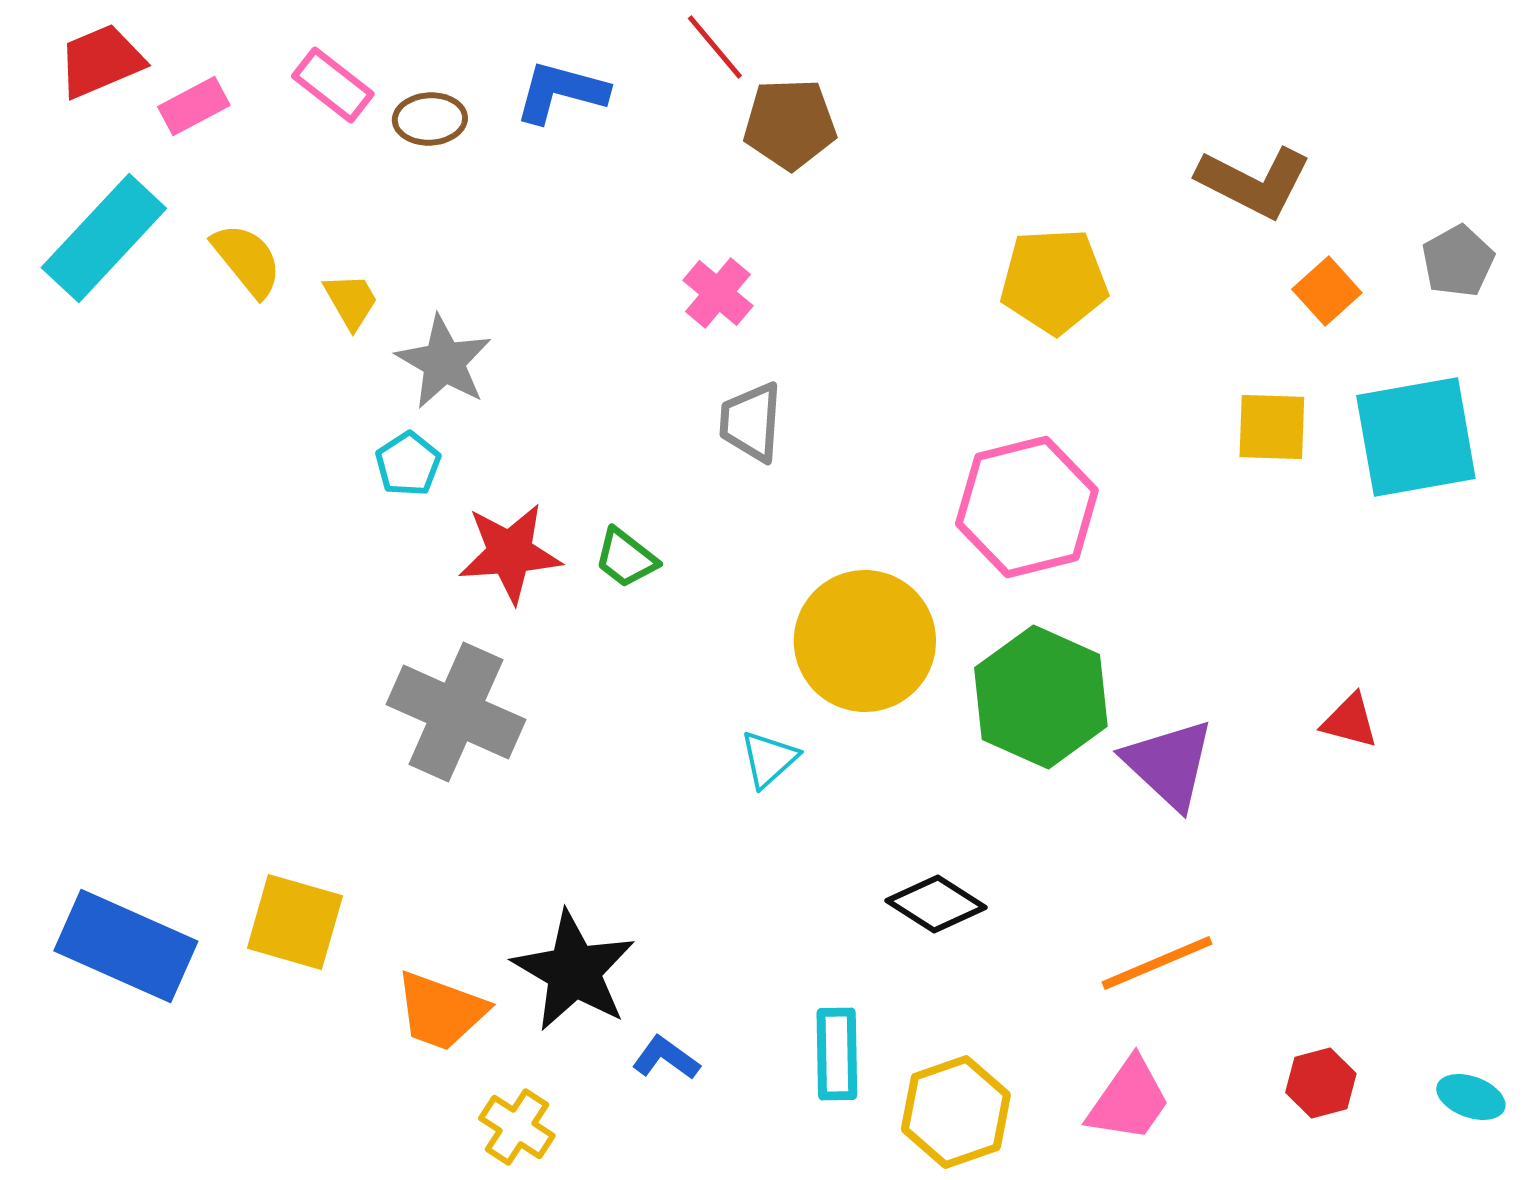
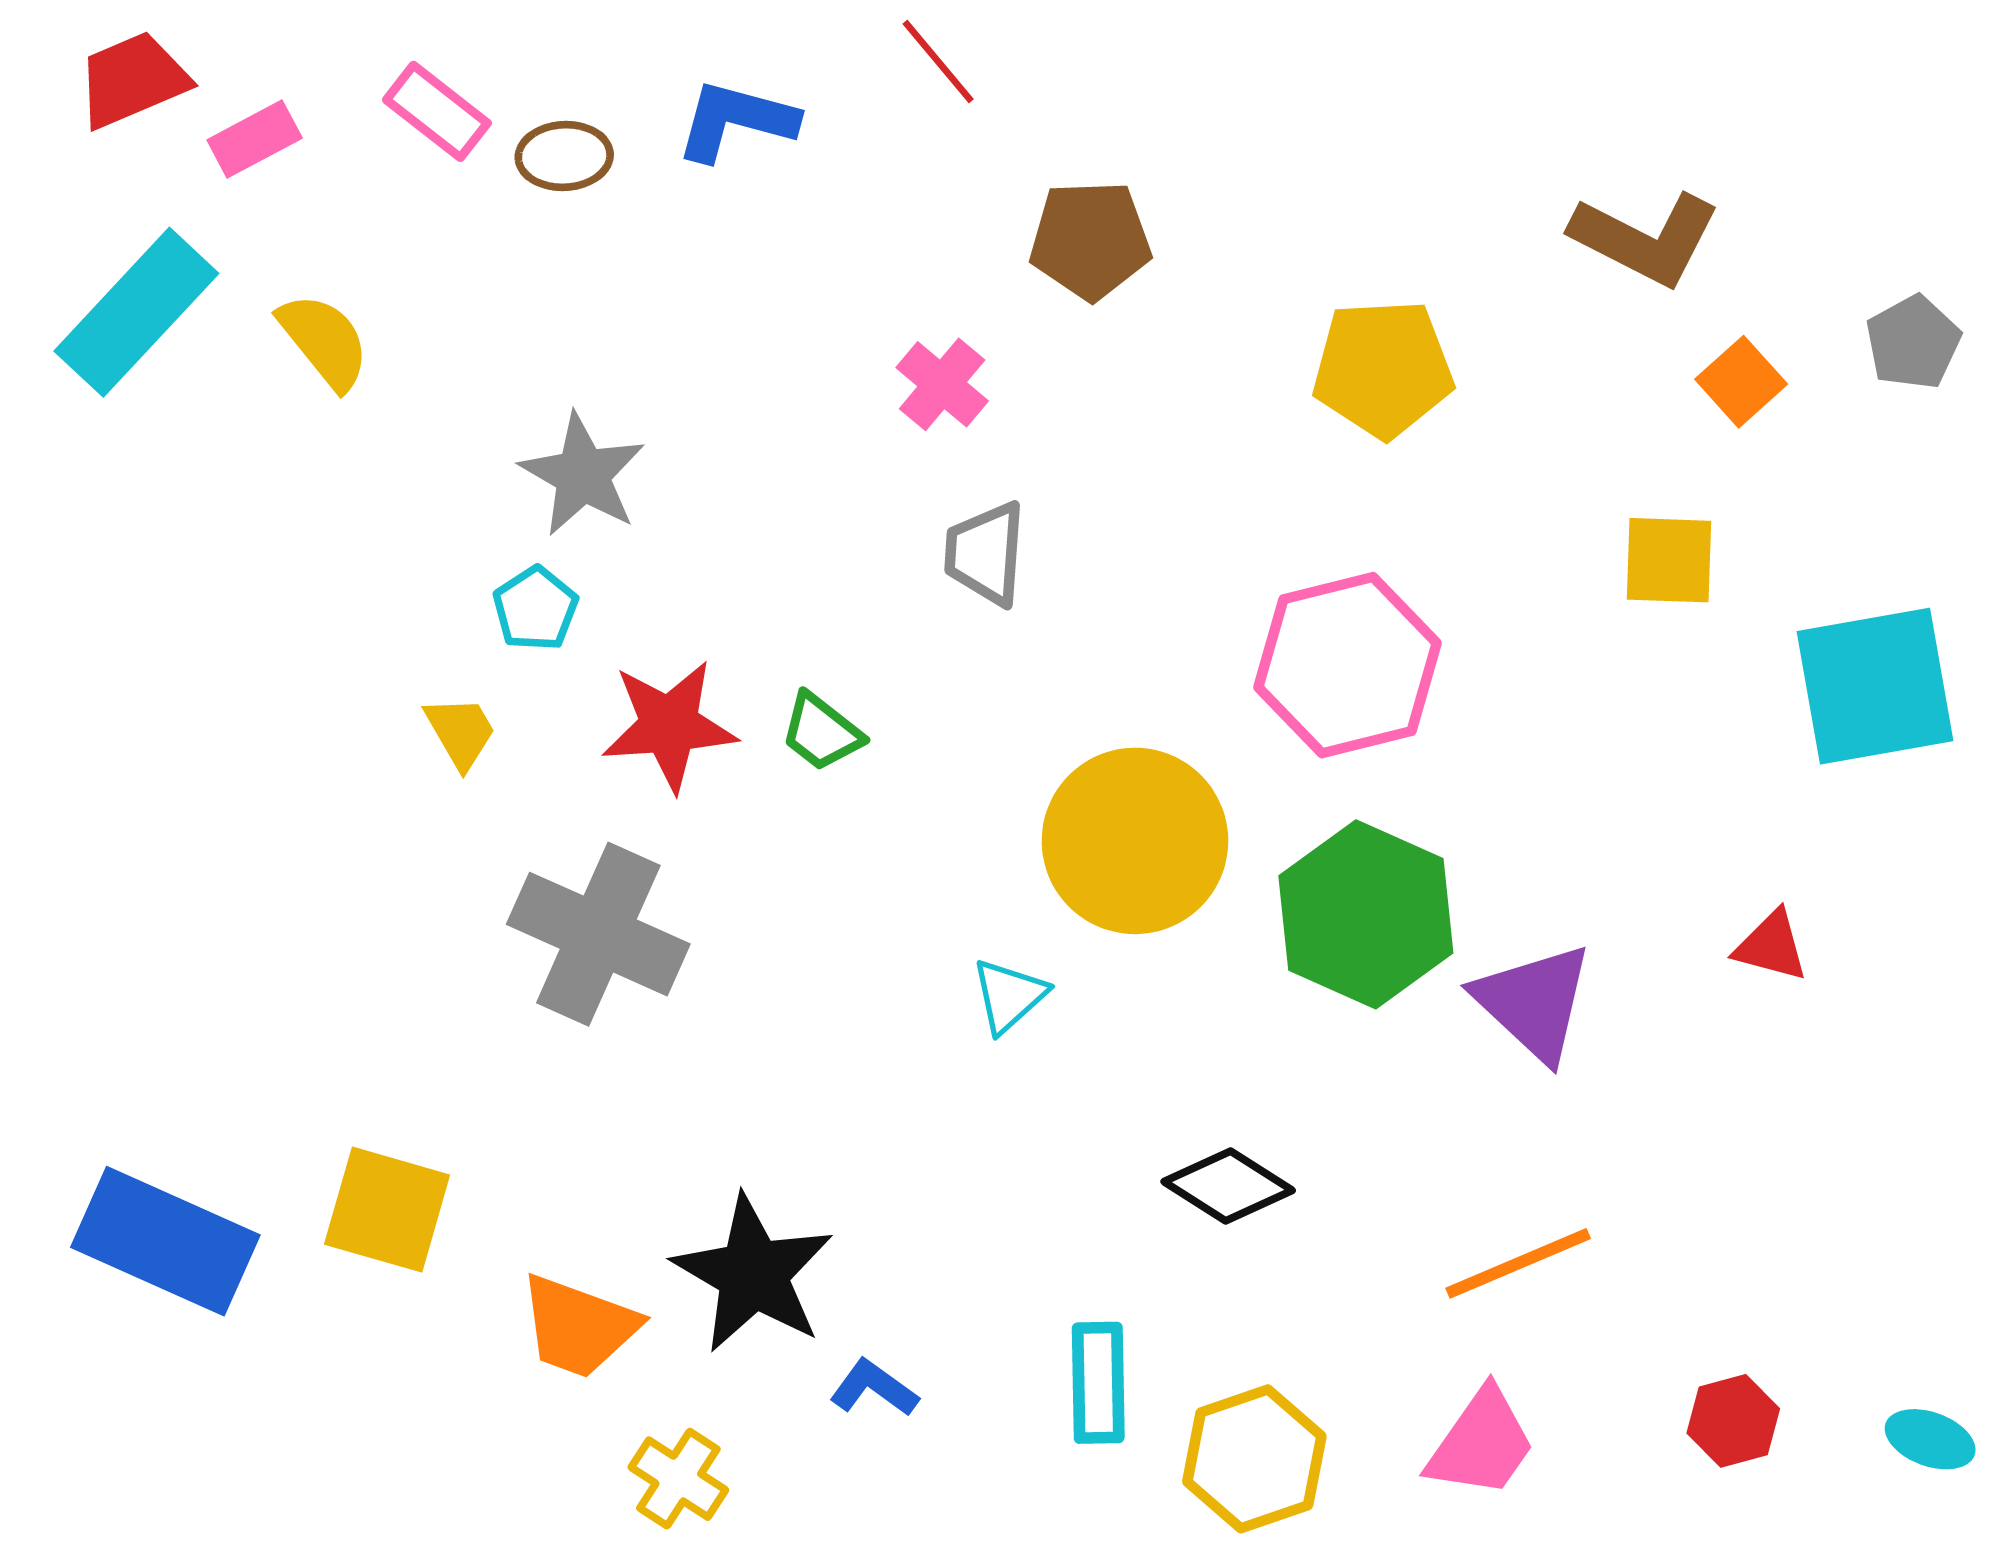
brown pentagon: (790, 124) -> (1090, 240), moved
yellow trapezoid: (351, 301) -> (461, 732), moved
cyan square: (1416, 437) -> (1875, 686), moved

